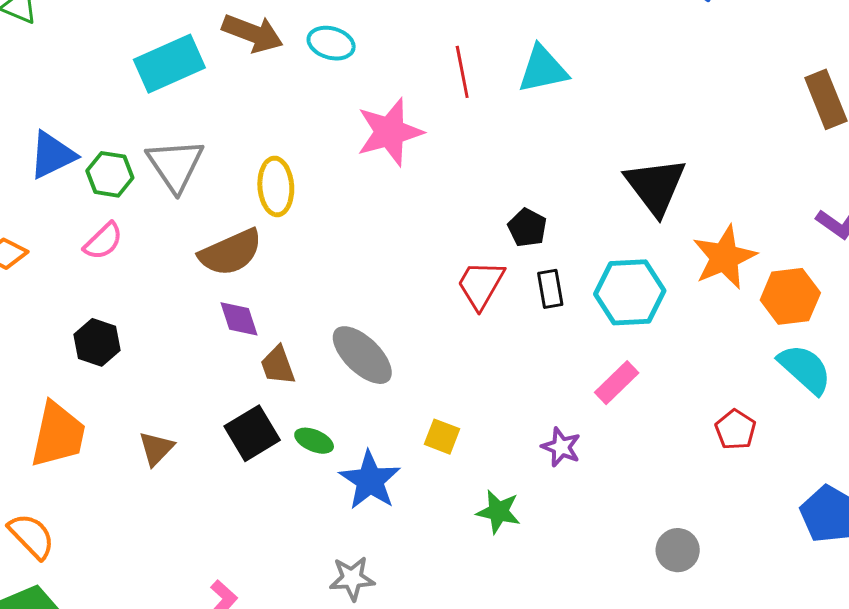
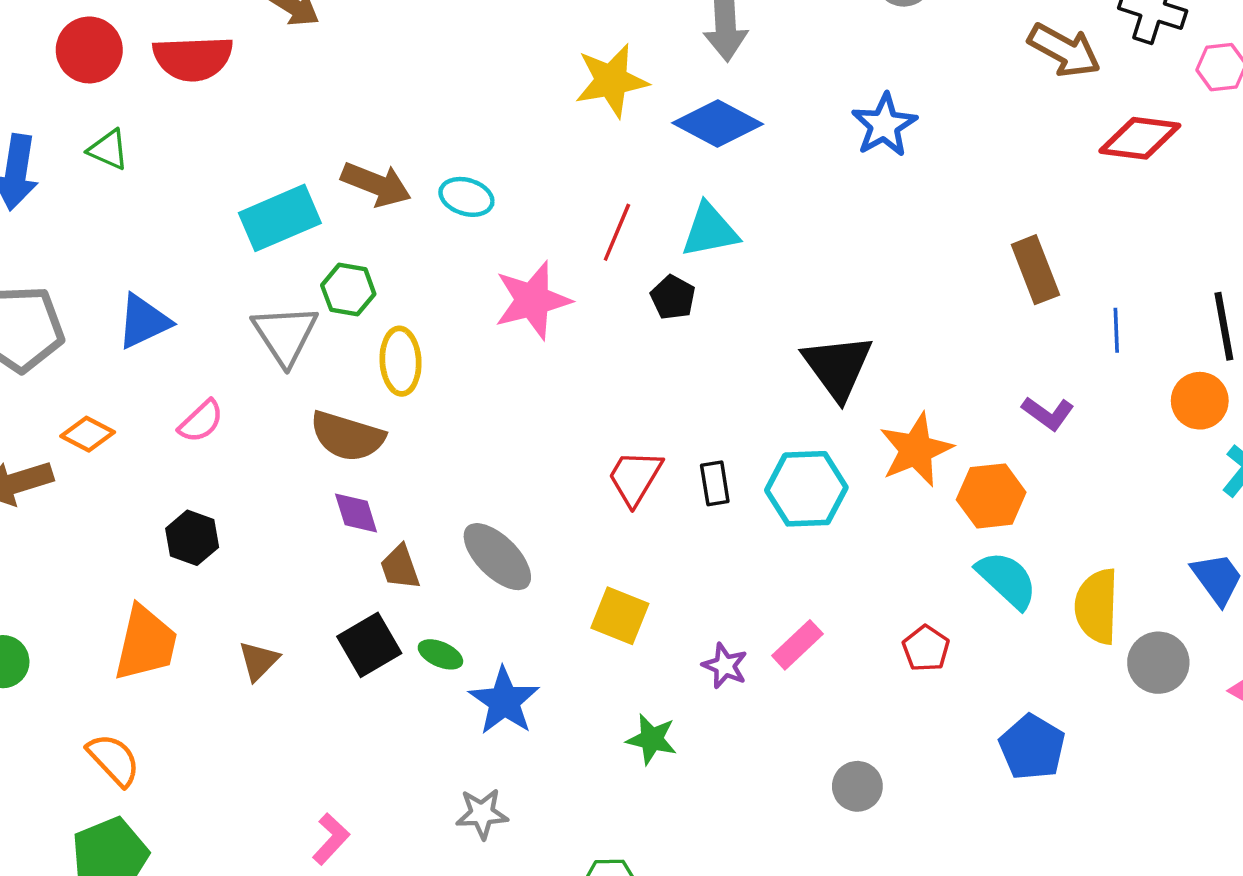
red line: (462, 72) -> (617, 232), turned 33
green hexagon: (110, 174) -> (348, 290), moved
black pentagon: (527, 228) -> (673, 297), moved
brown semicircle: (231, 252) -> (347, 436), turned 40
pink rectangle: (617, 383) -> (797, 645), moved
yellow square: (442, 437) -> (620, 616), moved, size x1.4

